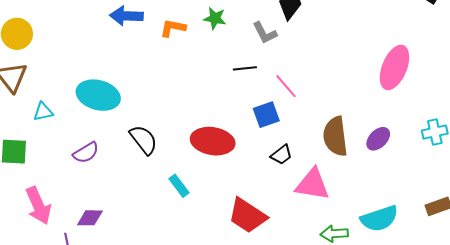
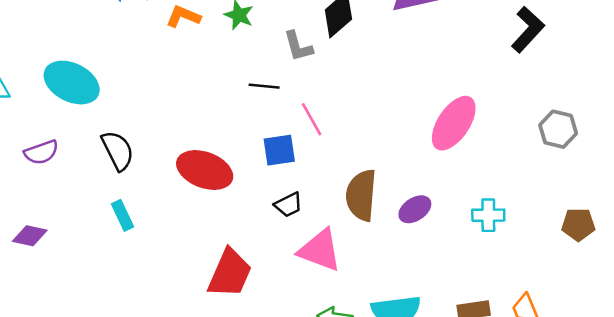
cyan rectangle: (179, 186) -> (122, 215), moved
red trapezoid: (247, 216) -> (230, 273), turned -111

